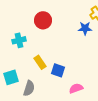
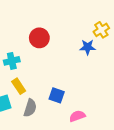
yellow rectangle: (40, 62) -> (19, 86), moved
gray semicircle: (29, 88) -> (30, 108), moved

